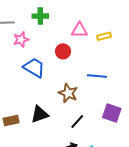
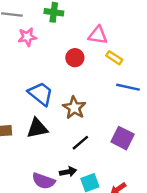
yellow rectangle: (104, 36) -> (114, 58), moved, turned 40
blue trapezoid: (34, 68) -> (41, 94), moved
blue line: (97, 76) -> (128, 87), moved

